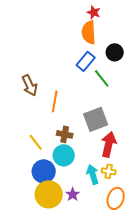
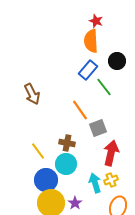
orange line: (55, 101) -> (80, 110), moved, turned -45
gray square: (96, 119) -> (98, 128), size x0.7
yellow cross: (109, 171) -> (111, 180), turned -32

